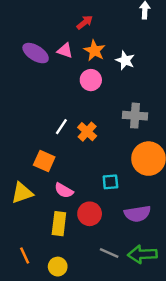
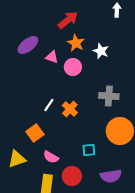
red arrow: (85, 22) -> (68, 20), size x1.5
pink triangle: (65, 51) -> (52, 57), moved
purple ellipse: (36, 53) -> (28, 45), turned -70
orange square: (44, 161) -> (35, 133), turned 30

